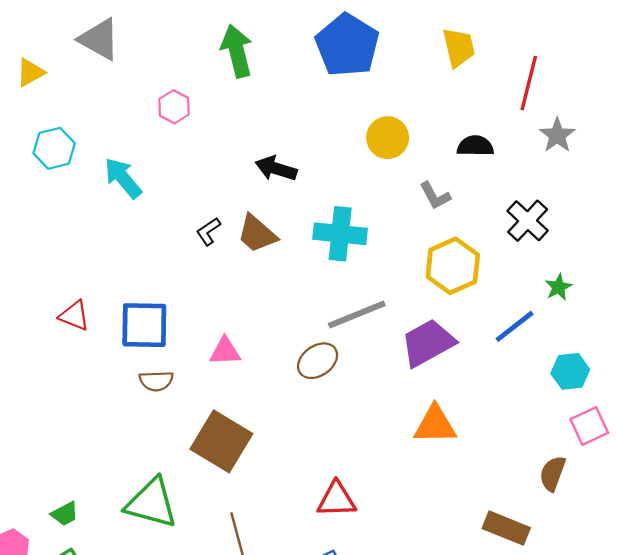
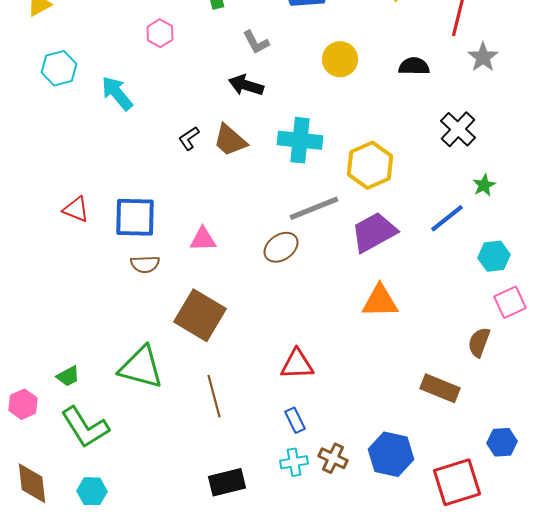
gray L-shape: (435, 196) -> (256, 42), moved
yellow hexagon: (453, 266) -> (370, 165), moved

